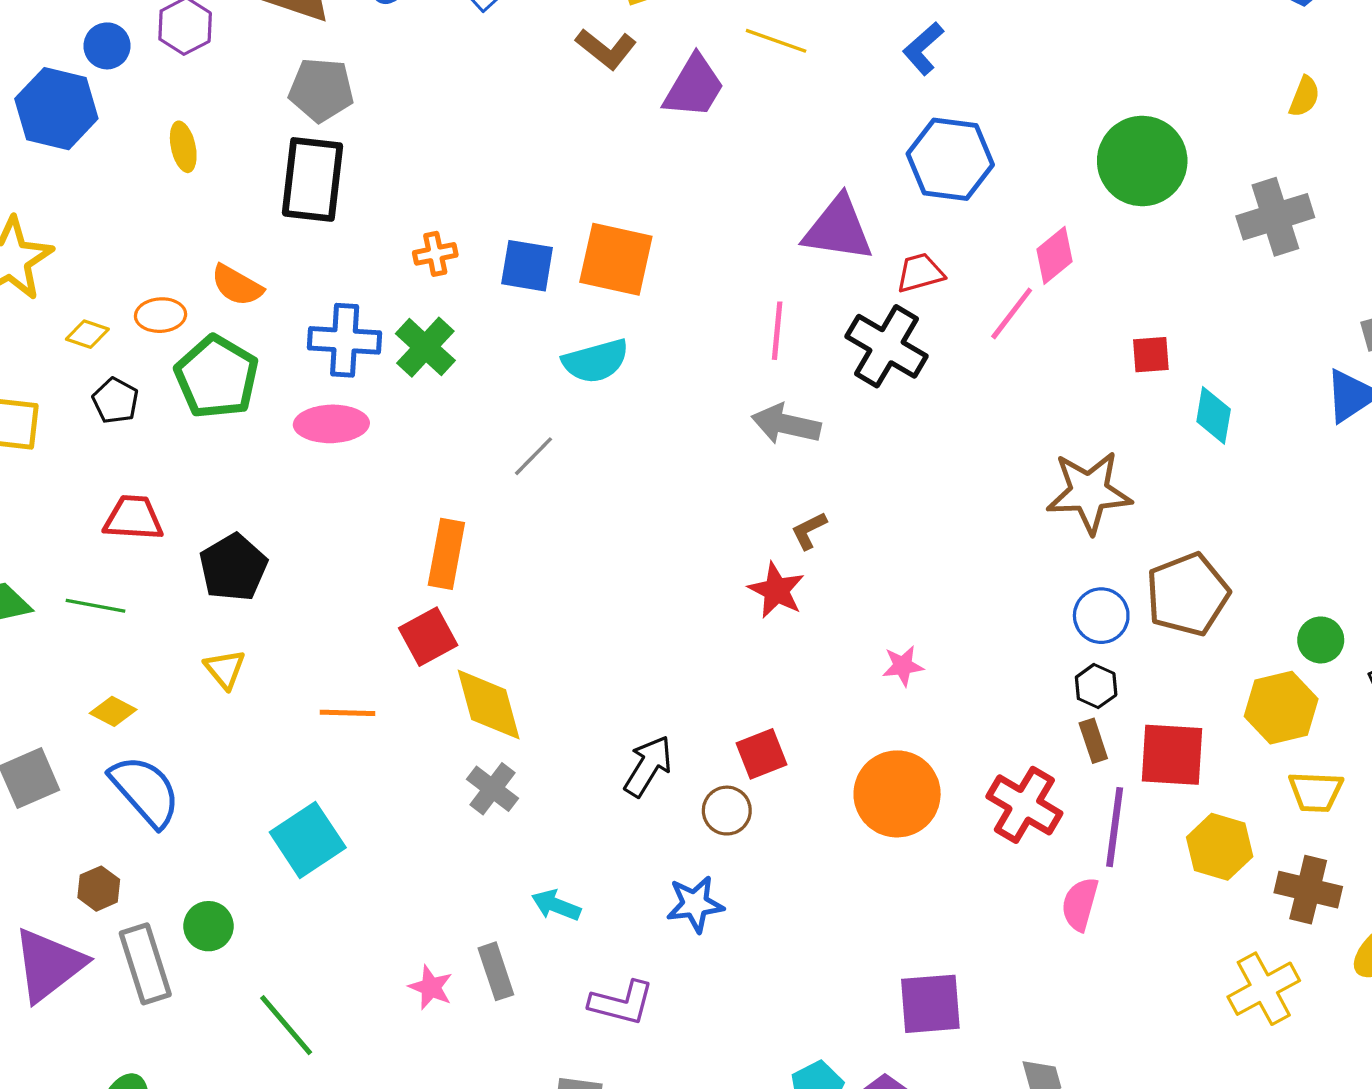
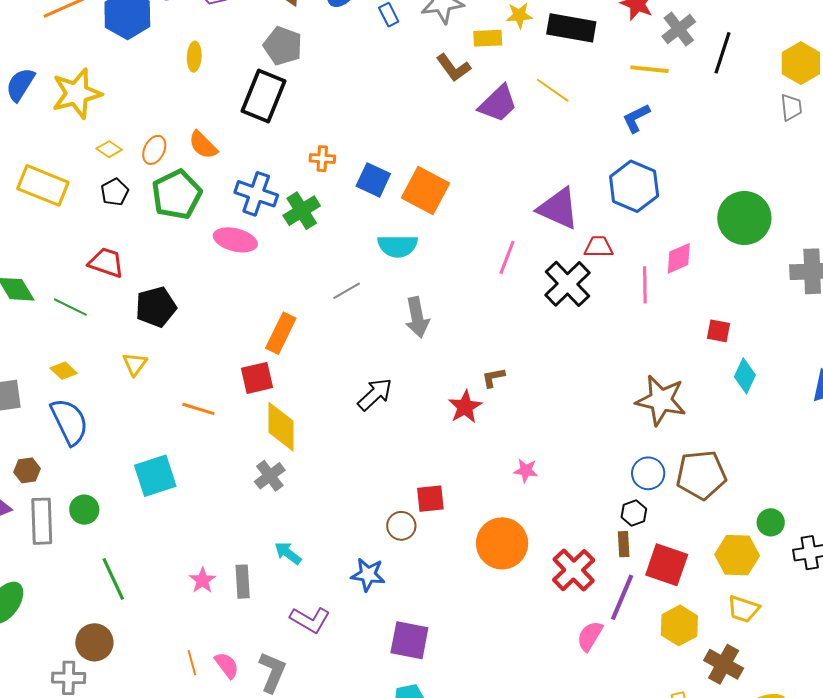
pink line: (1012, 313) -> (645, 285), turned -54
orange ellipse: (161, 315) -> (154, 150), turned -76
gray arrow: (786, 424) -> (417, 317), moved, turned -129
black arrow: (648, 766) -> (375, 394), moved
purple square: (930, 1004) -> (409, 640), moved

